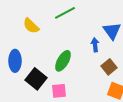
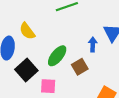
yellow semicircle: (31, 26) -> (27, 31), moved
brown square: (109, 67) -> (80, 67), moved

